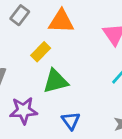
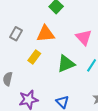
green triangle: (56, 81) -> (66, 64), moved

